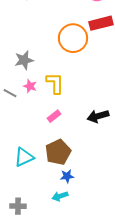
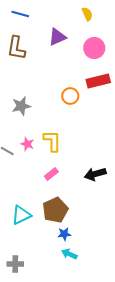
orange circle: (73, 38) -> (70, 96), size x0.6
gray star: (24, 60) -> (21, 106), moved
cyan arrow: (60, 196) -> (69, 254), moved, turned 42

